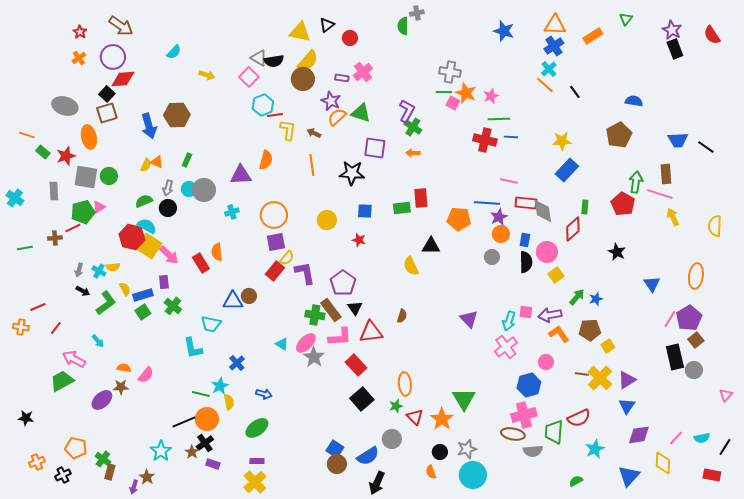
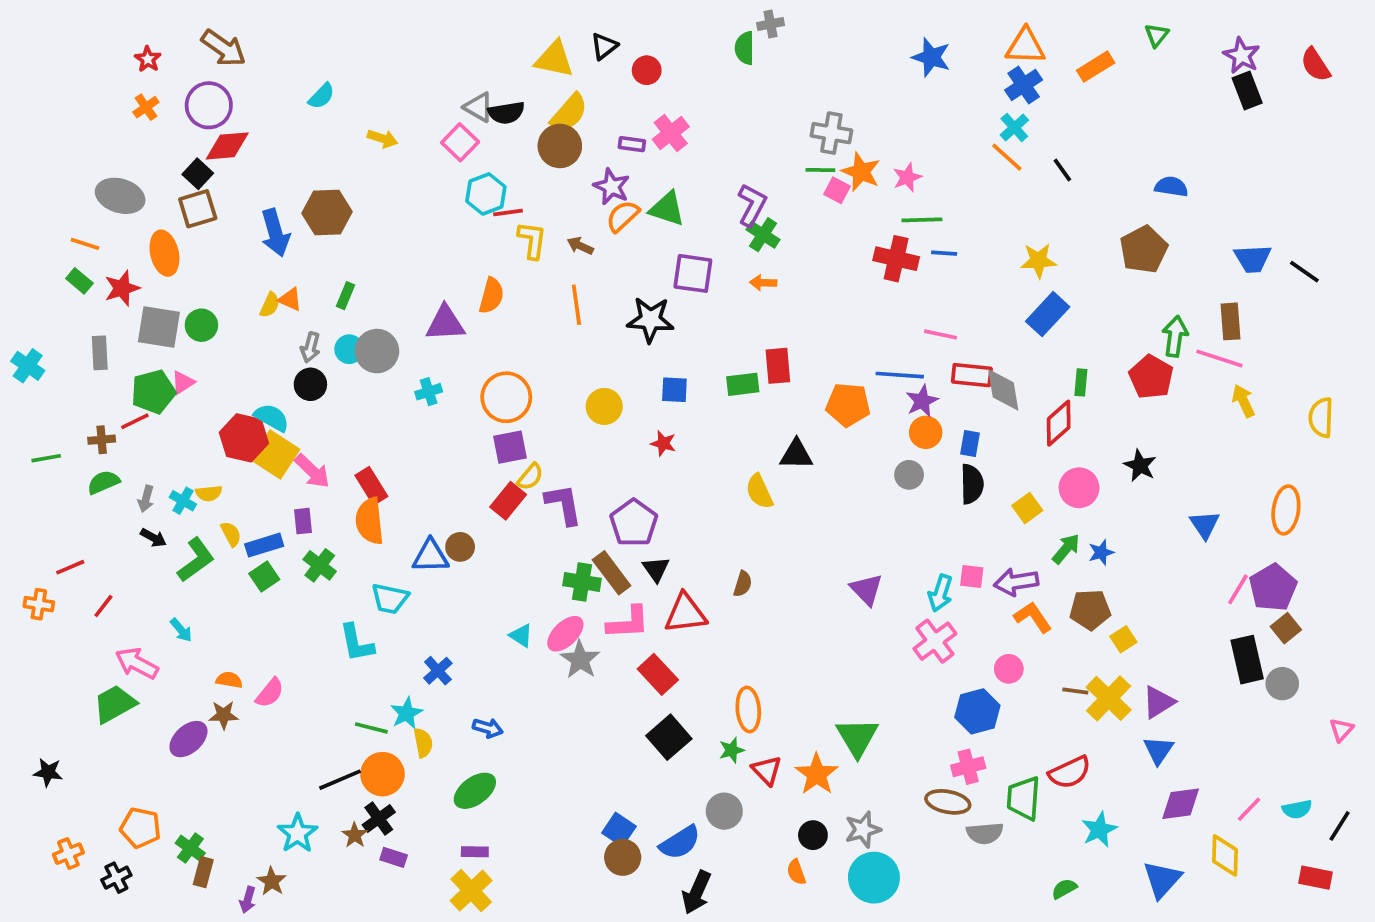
orange line: (27, 135) -> (85, 244), moved
green semicircle: (144, 201) -> (103, 482), moved
orange semicircle: (217, 252) -> (370, 521), moved, size x1.4
pink circle: (547, 252) -> (1079, 488), moved
pink cross: (524, 415) -> (968, 767), size x0.7

